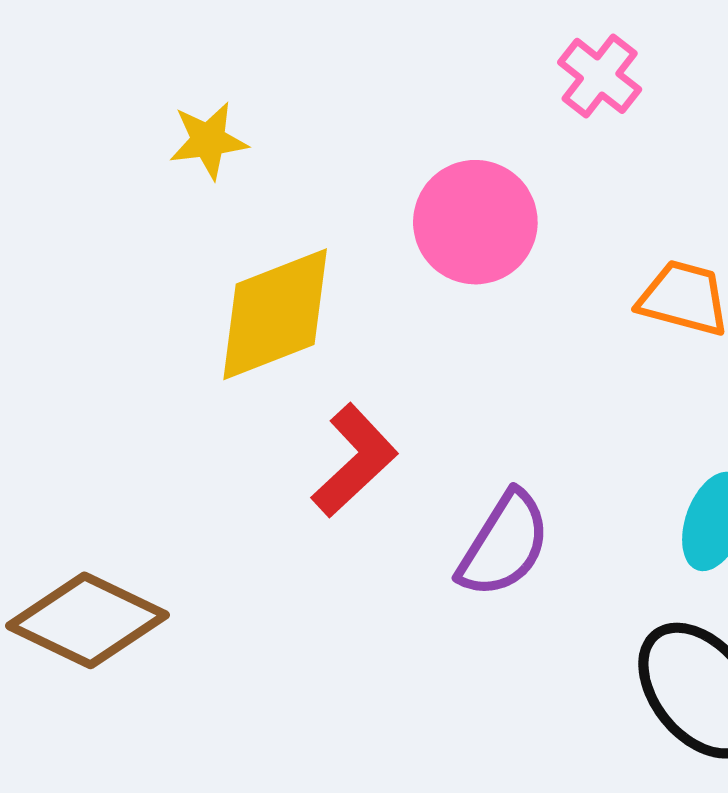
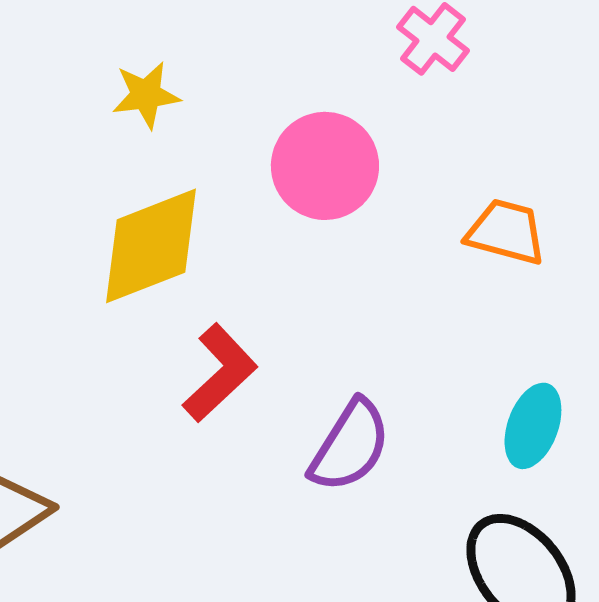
yellow star: (208, 140) -> (146, 95), moved

